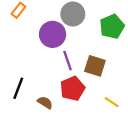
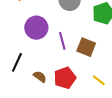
purple circle: (53, 34) -> (36, 28), moved
red pentagon: (72, 89) -> (65, 78), moved

